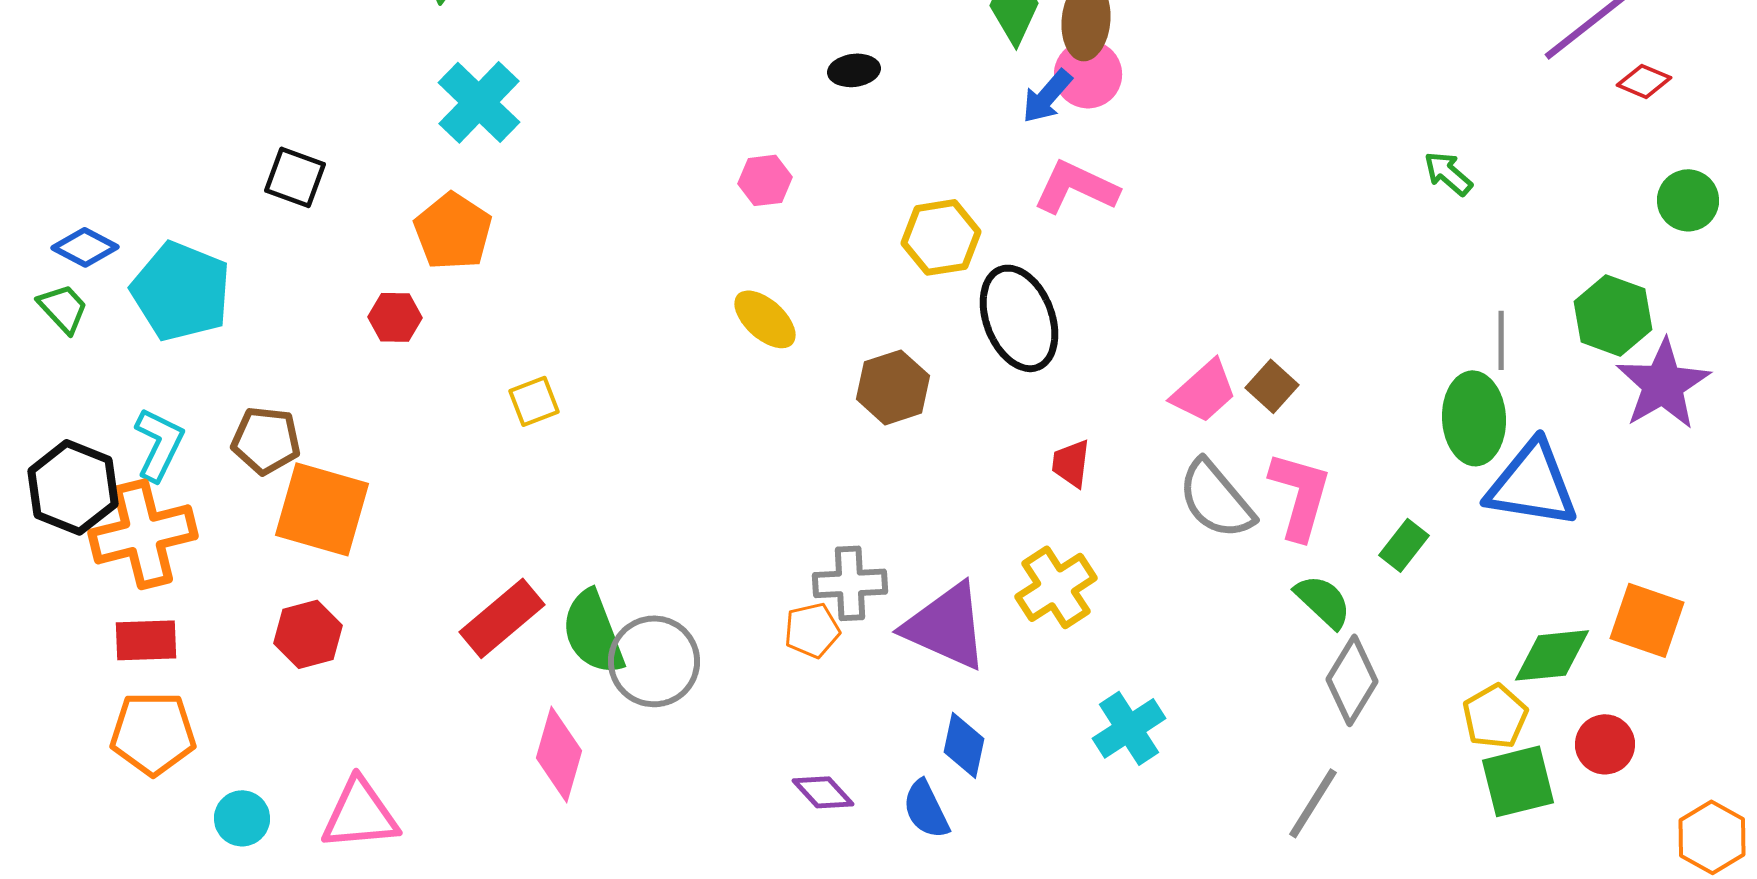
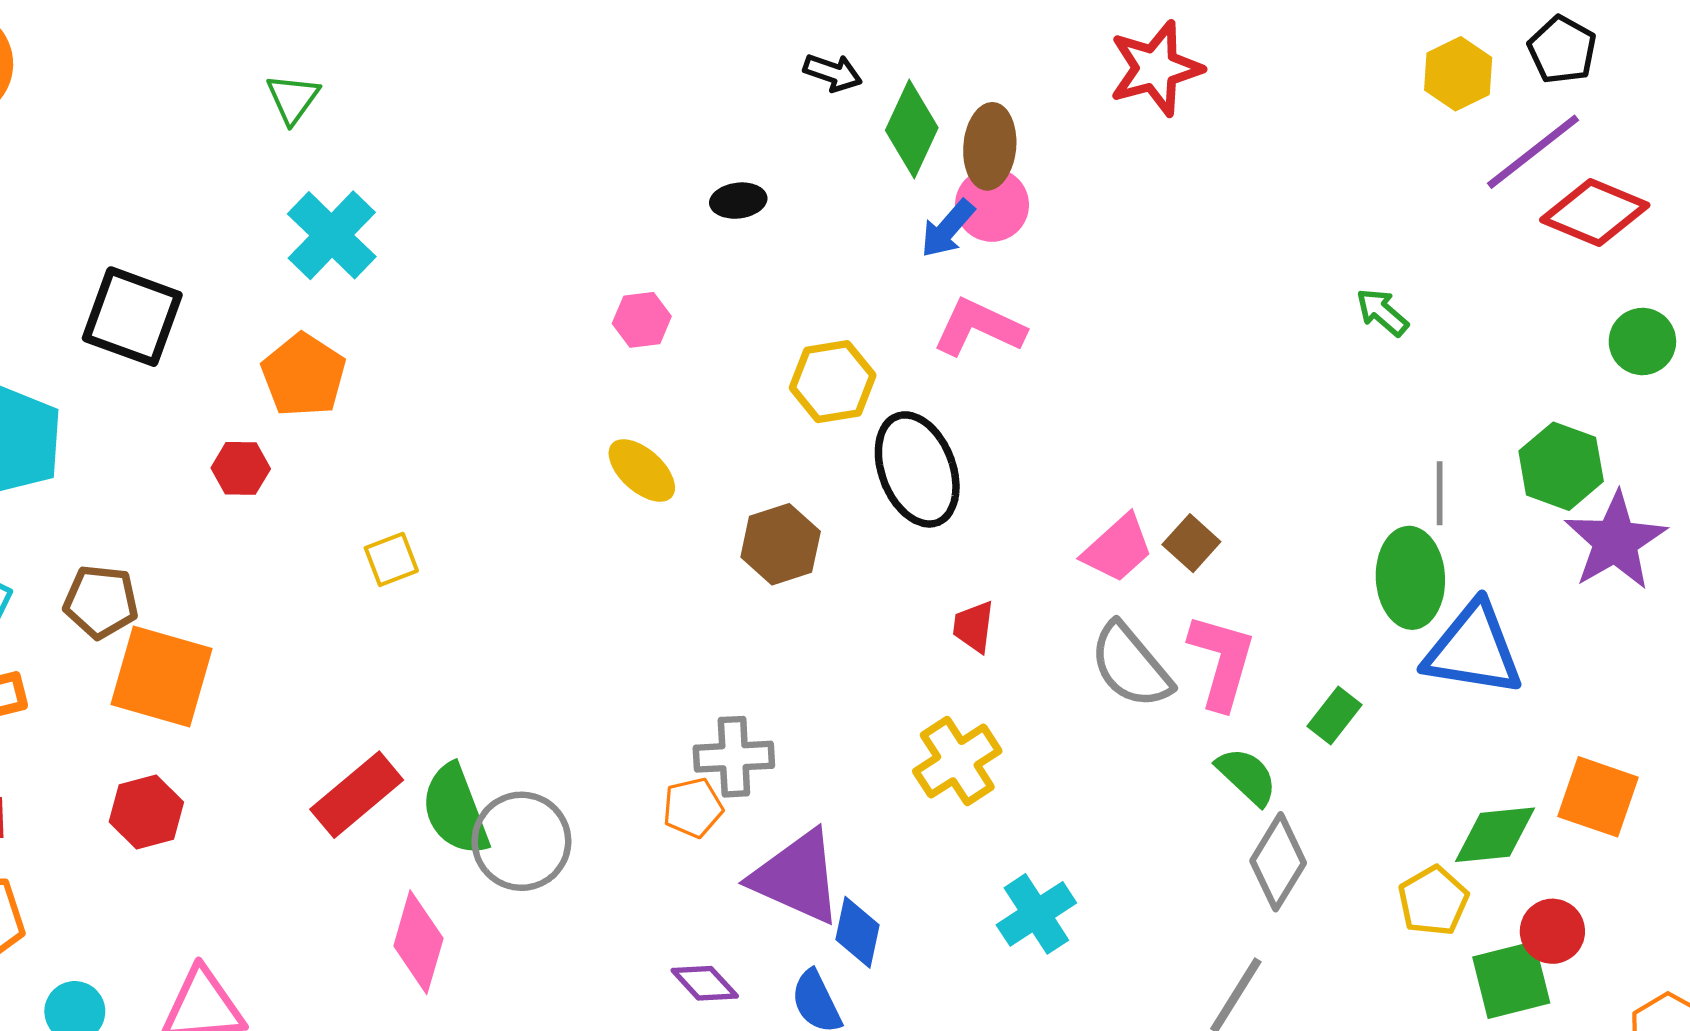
red diamond: (1644, 81) -> (1595, 212), size x1.8
black square: (295, 177) -> (132, 317), size x1.5
purple triangle: (946, 626) -> (797, 877), moved
green square: (1518, 781) -> (1511, 980), moved

